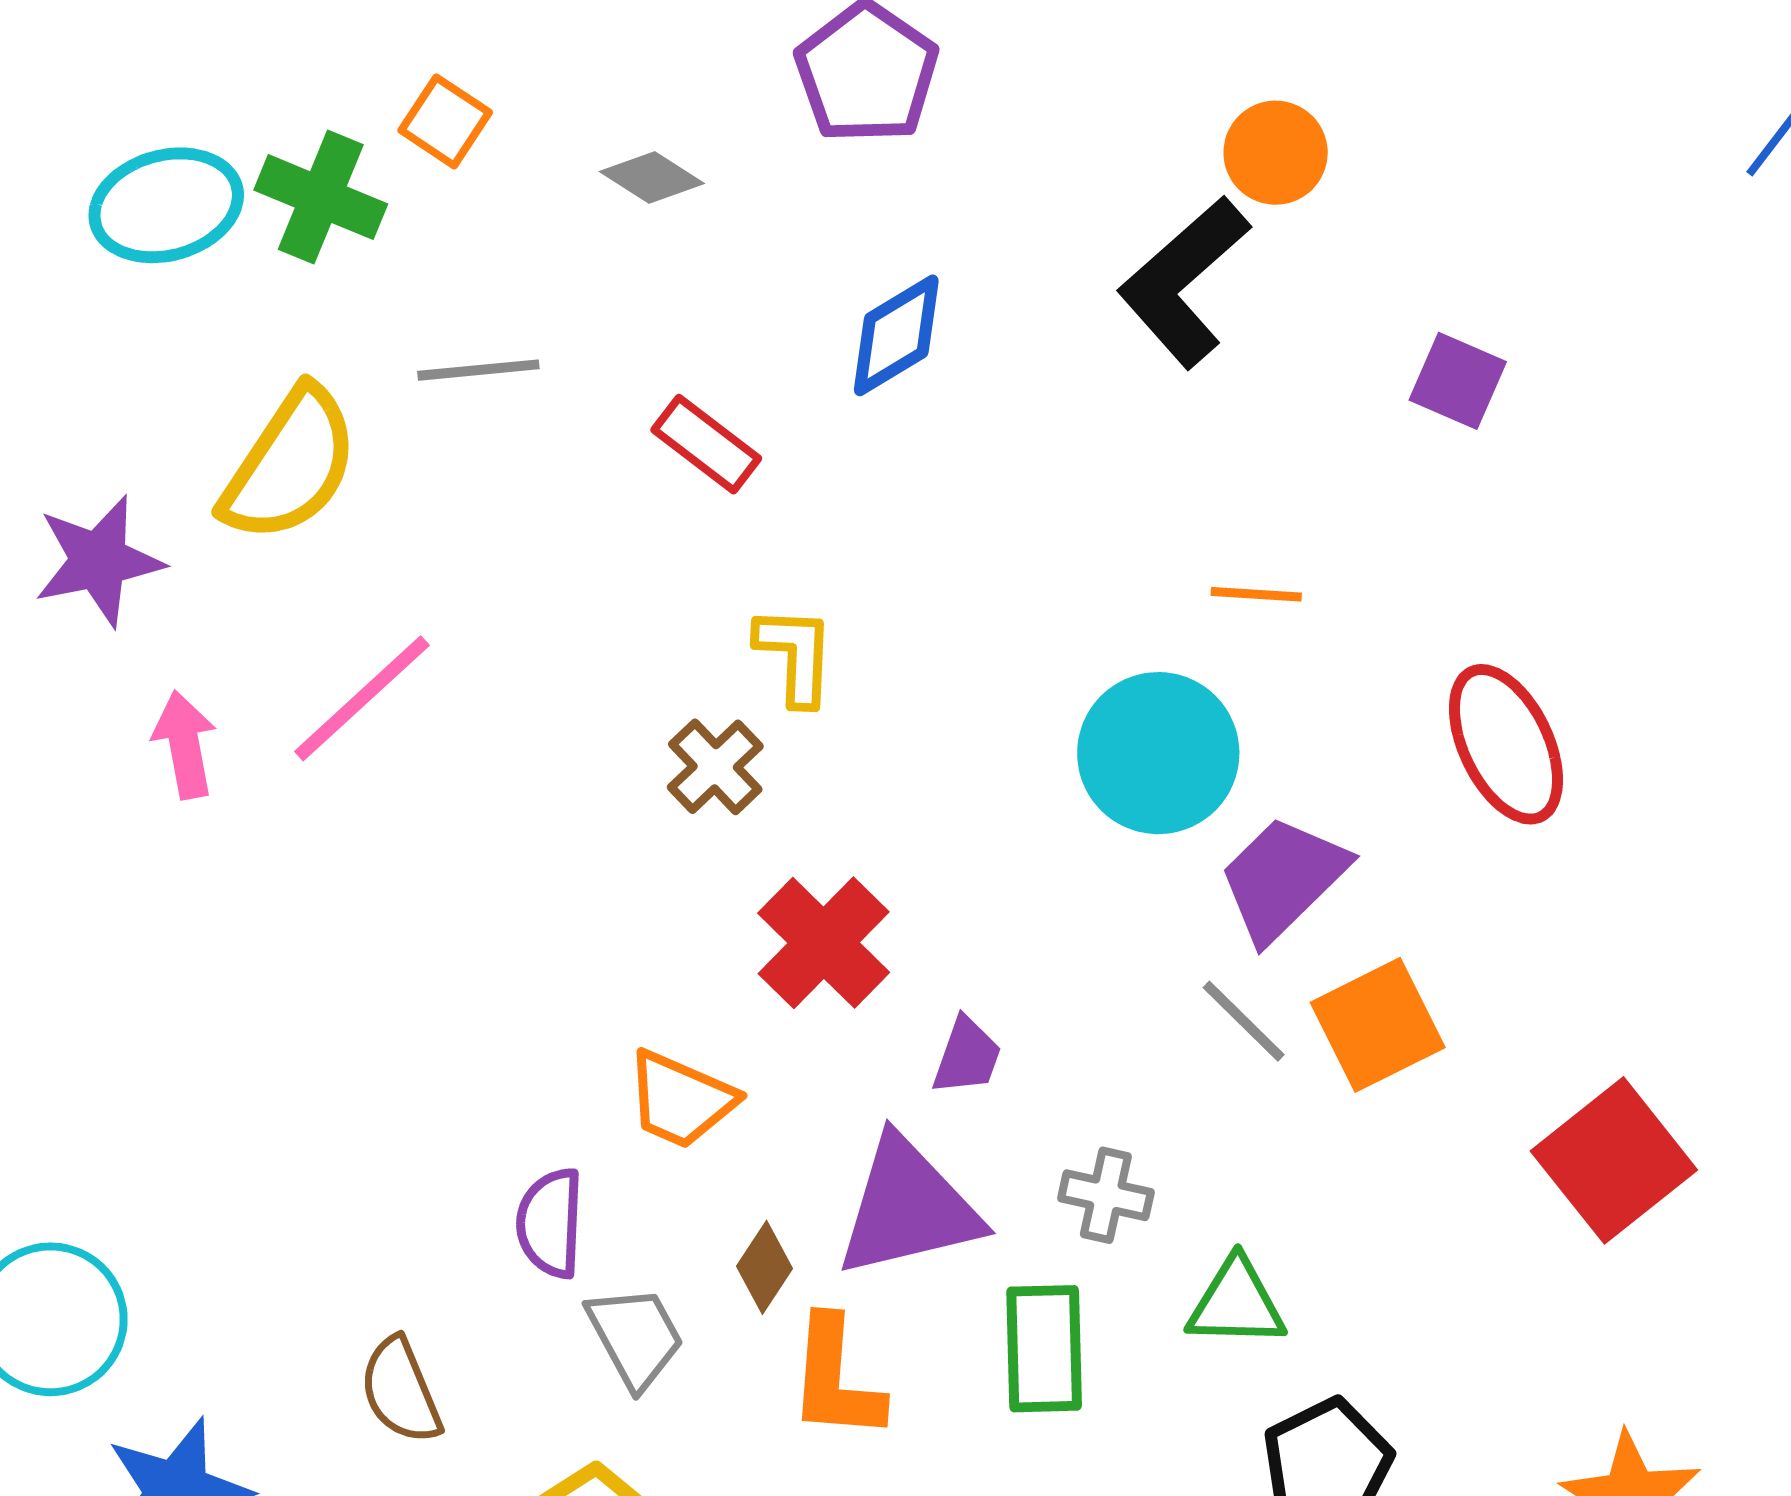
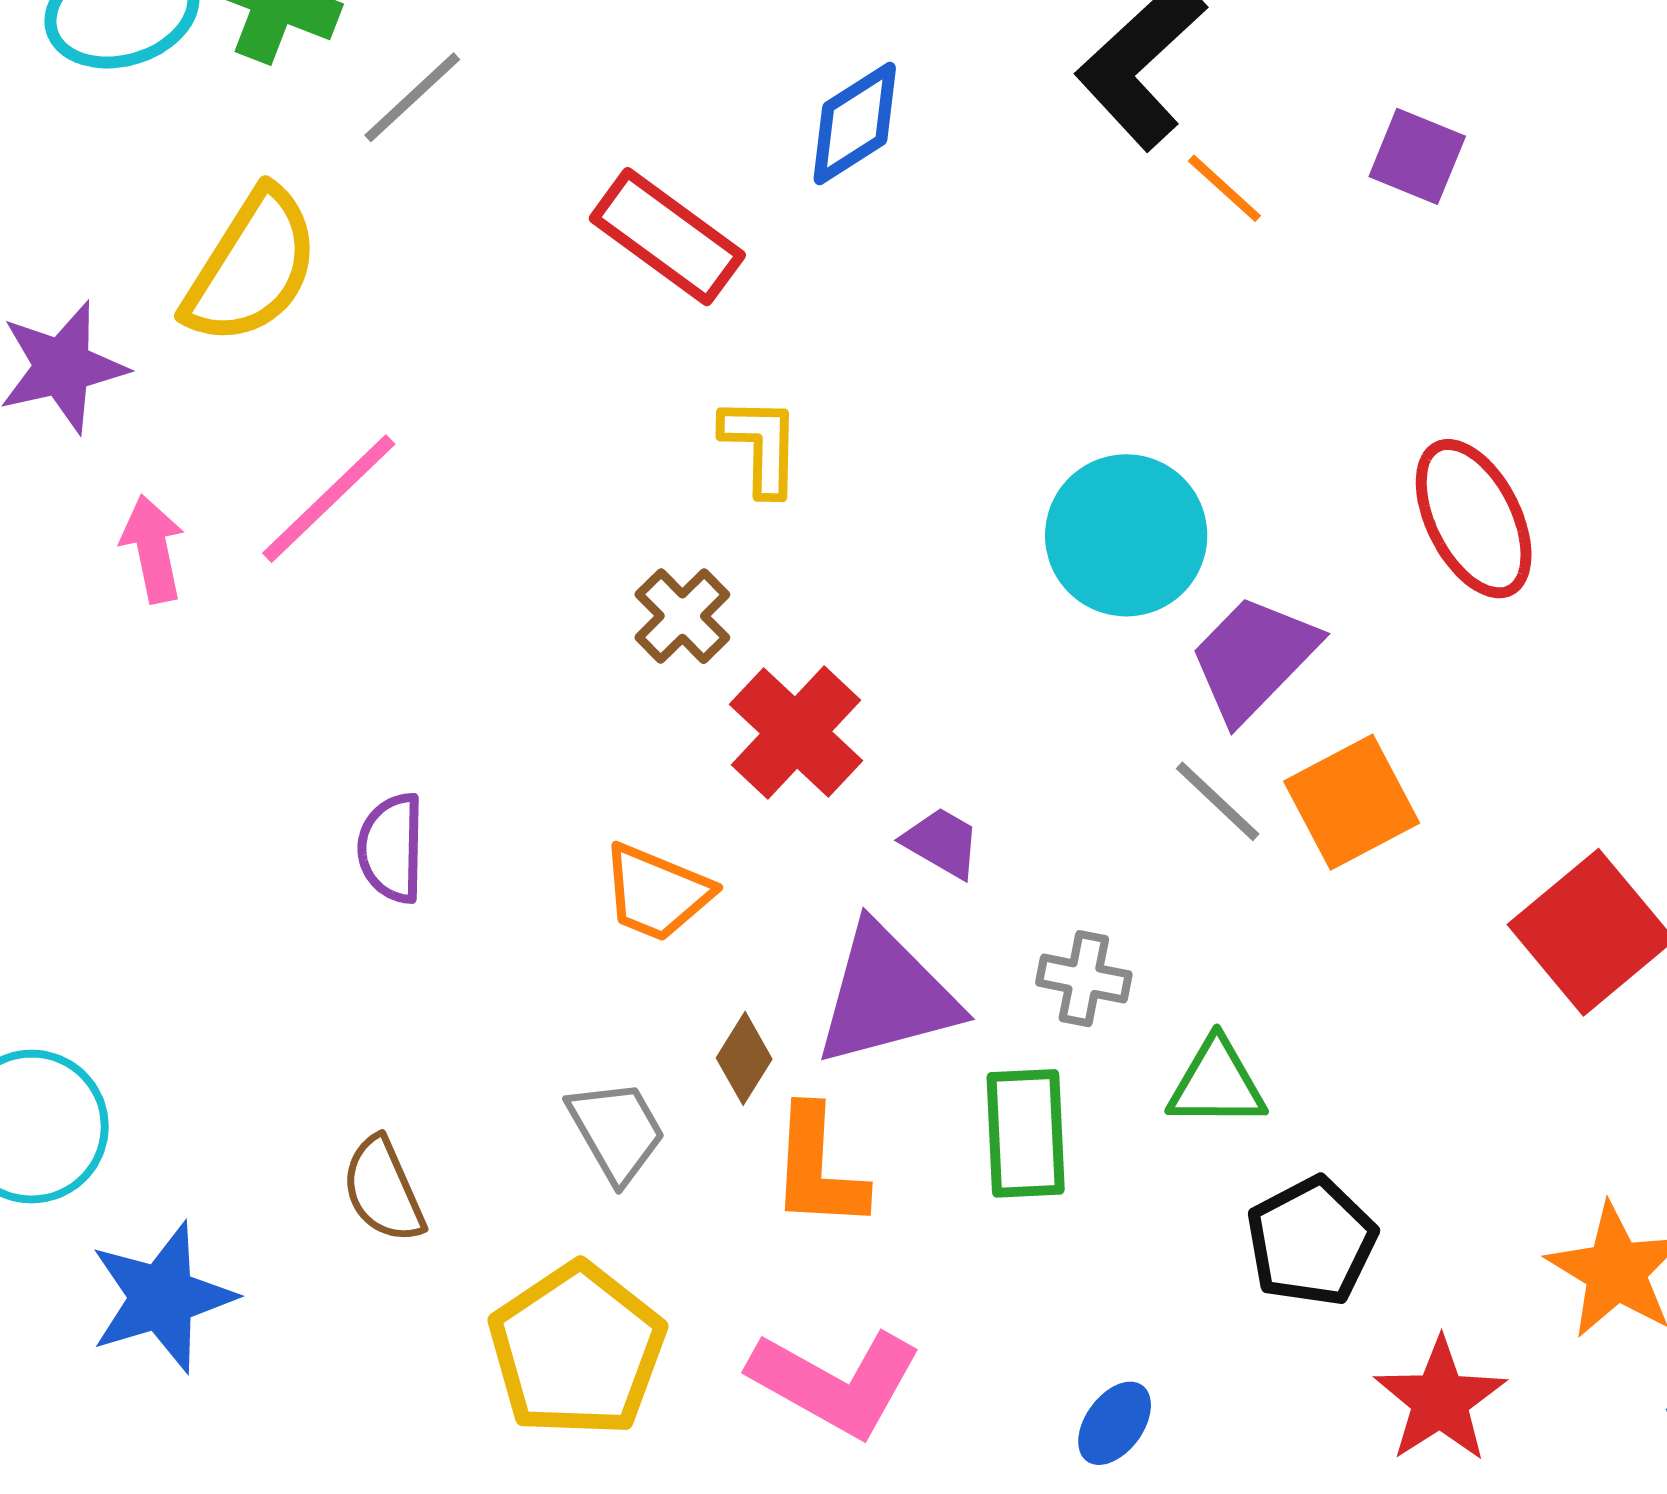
gray line: (478, 370) -> (412, 97), moved, turned -36
red rectangle: (706, 444) -> (667, 237), size x1.4
orange line: (1256, 594) -> (1224, 188), moved, turned 40
brown cross: (715, 767) -> (682, 616), moved
purple trapezoid: (967, 1056) -> (942, 843), turned -78
purple semicircle: (550, 1223) -> (391, 848), moved

